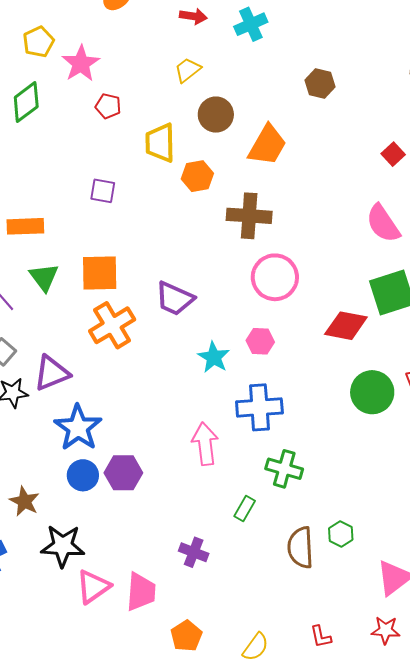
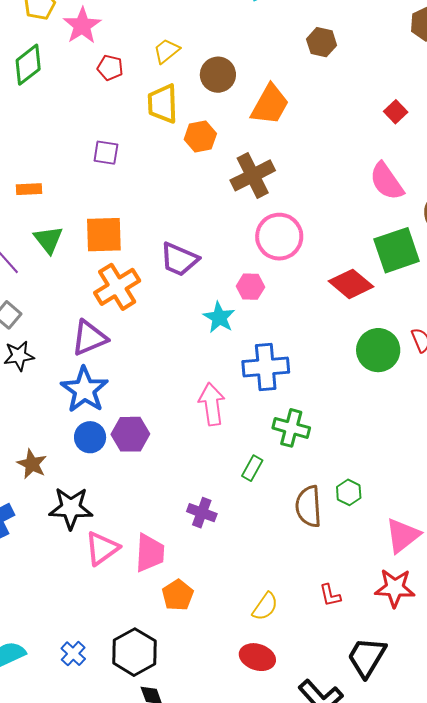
yellow trapezoid: (188, 70) -> (167, 51), moved
brown cross: (249, 216) -> (253, 175), turned -30
orange rectangle: (25, 226) -> (29, 189), size x0.7
red diamond: (346, 326) -> (351, 284), turned 30
pink hexagon: (260, 341) -> (250, 287), moved
purple triangle: (52, 373) -> (89, 338), moved
red star: (386, 630) -> (395, 588), size x1.4
orange pentagon: (186, 636) -> (178, 595), moved

